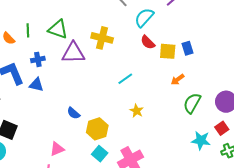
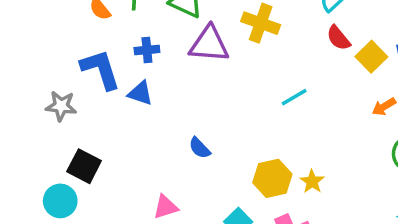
yellow square: (168, 51) -> (371, 57), turned 36
yellow star: (137, 111) -> (312, 181), moved
yellow hexagon: (97, 129) -> (272, 178), moved

